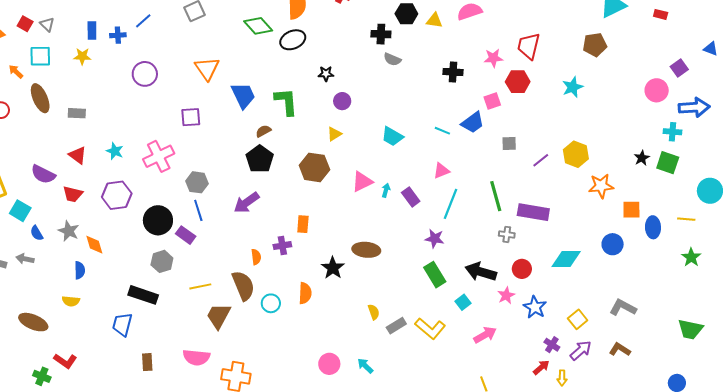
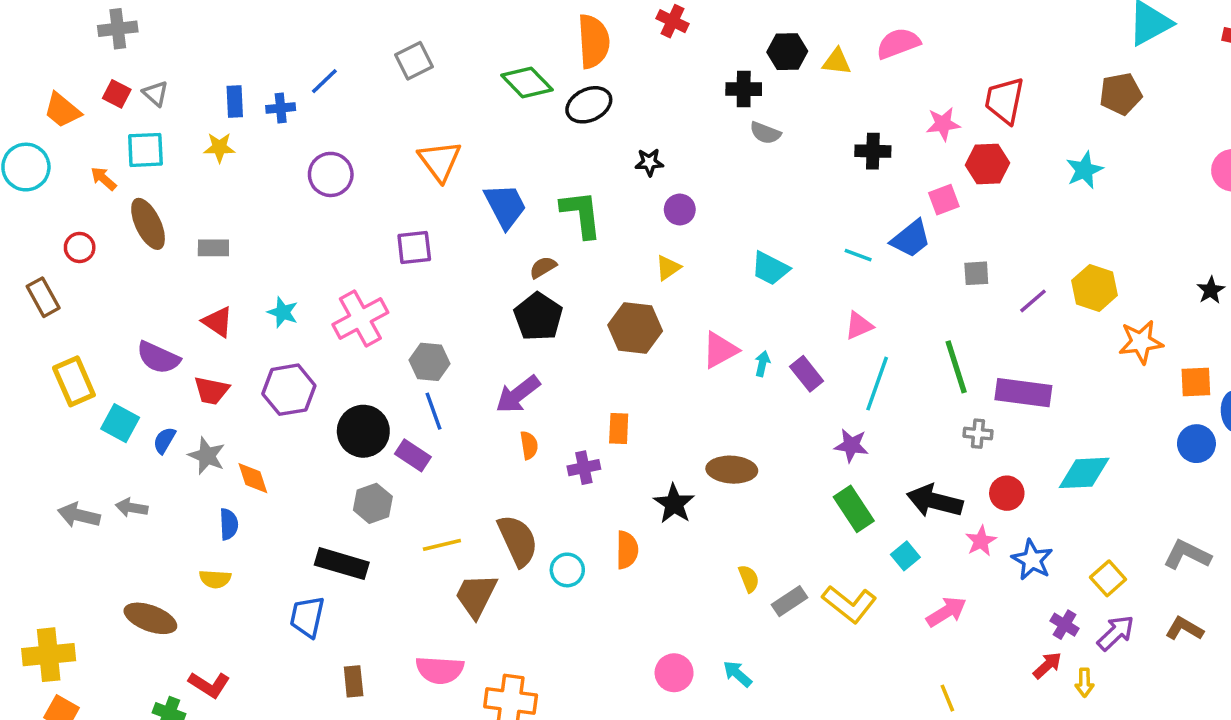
blue semicircle: (37, 233) -> (164, 440), moved, turned 63
blue circle: (613, 244) -> (1196, 444), moved
orange semicircle: (256, 257) -> (529, 445), moved

